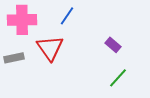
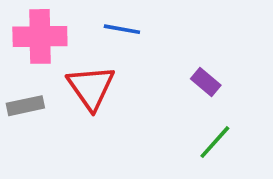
blue line: (67, 16) -> (122, 29), turned 66

